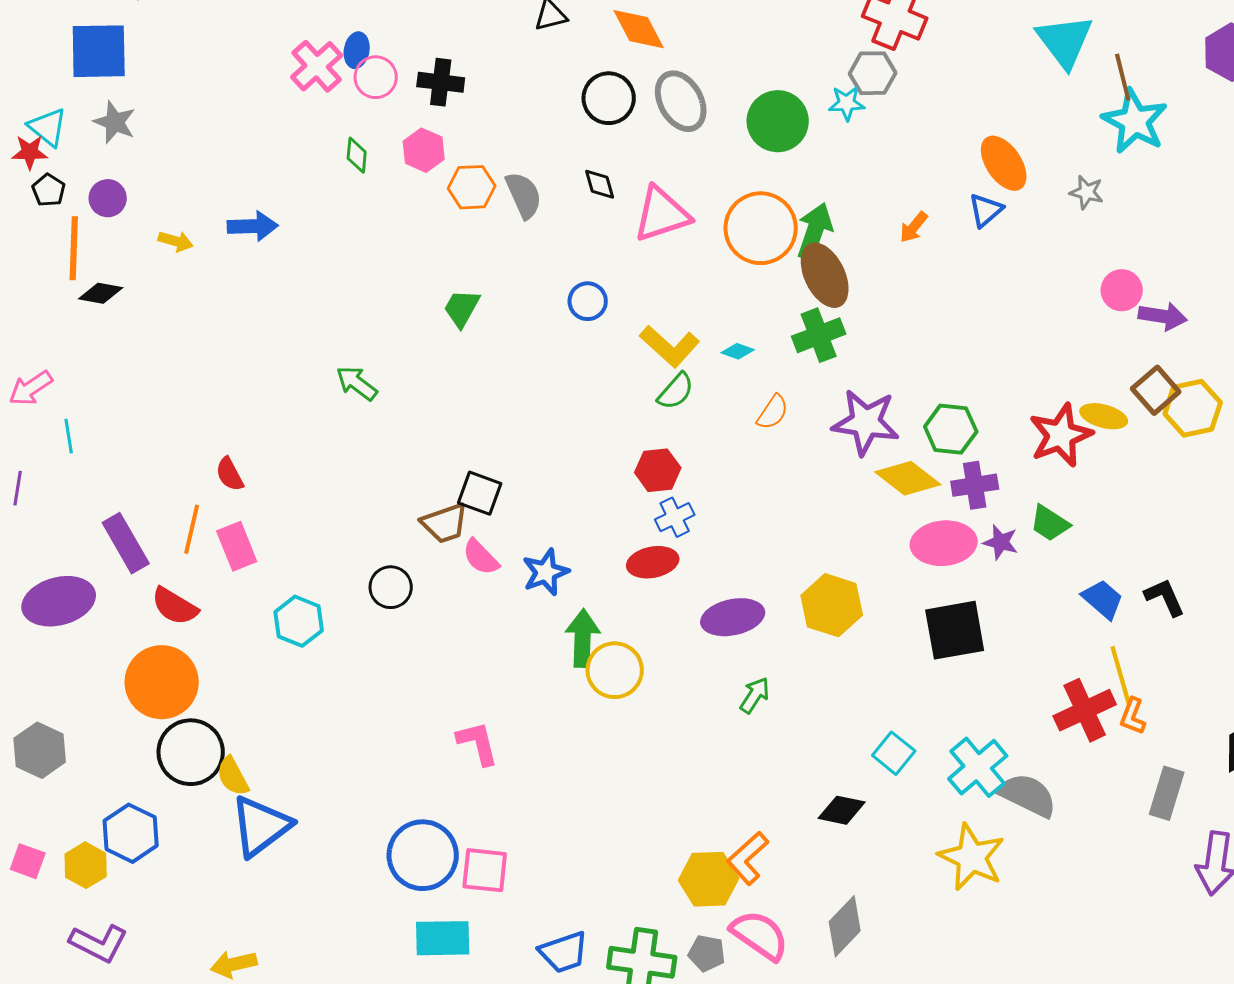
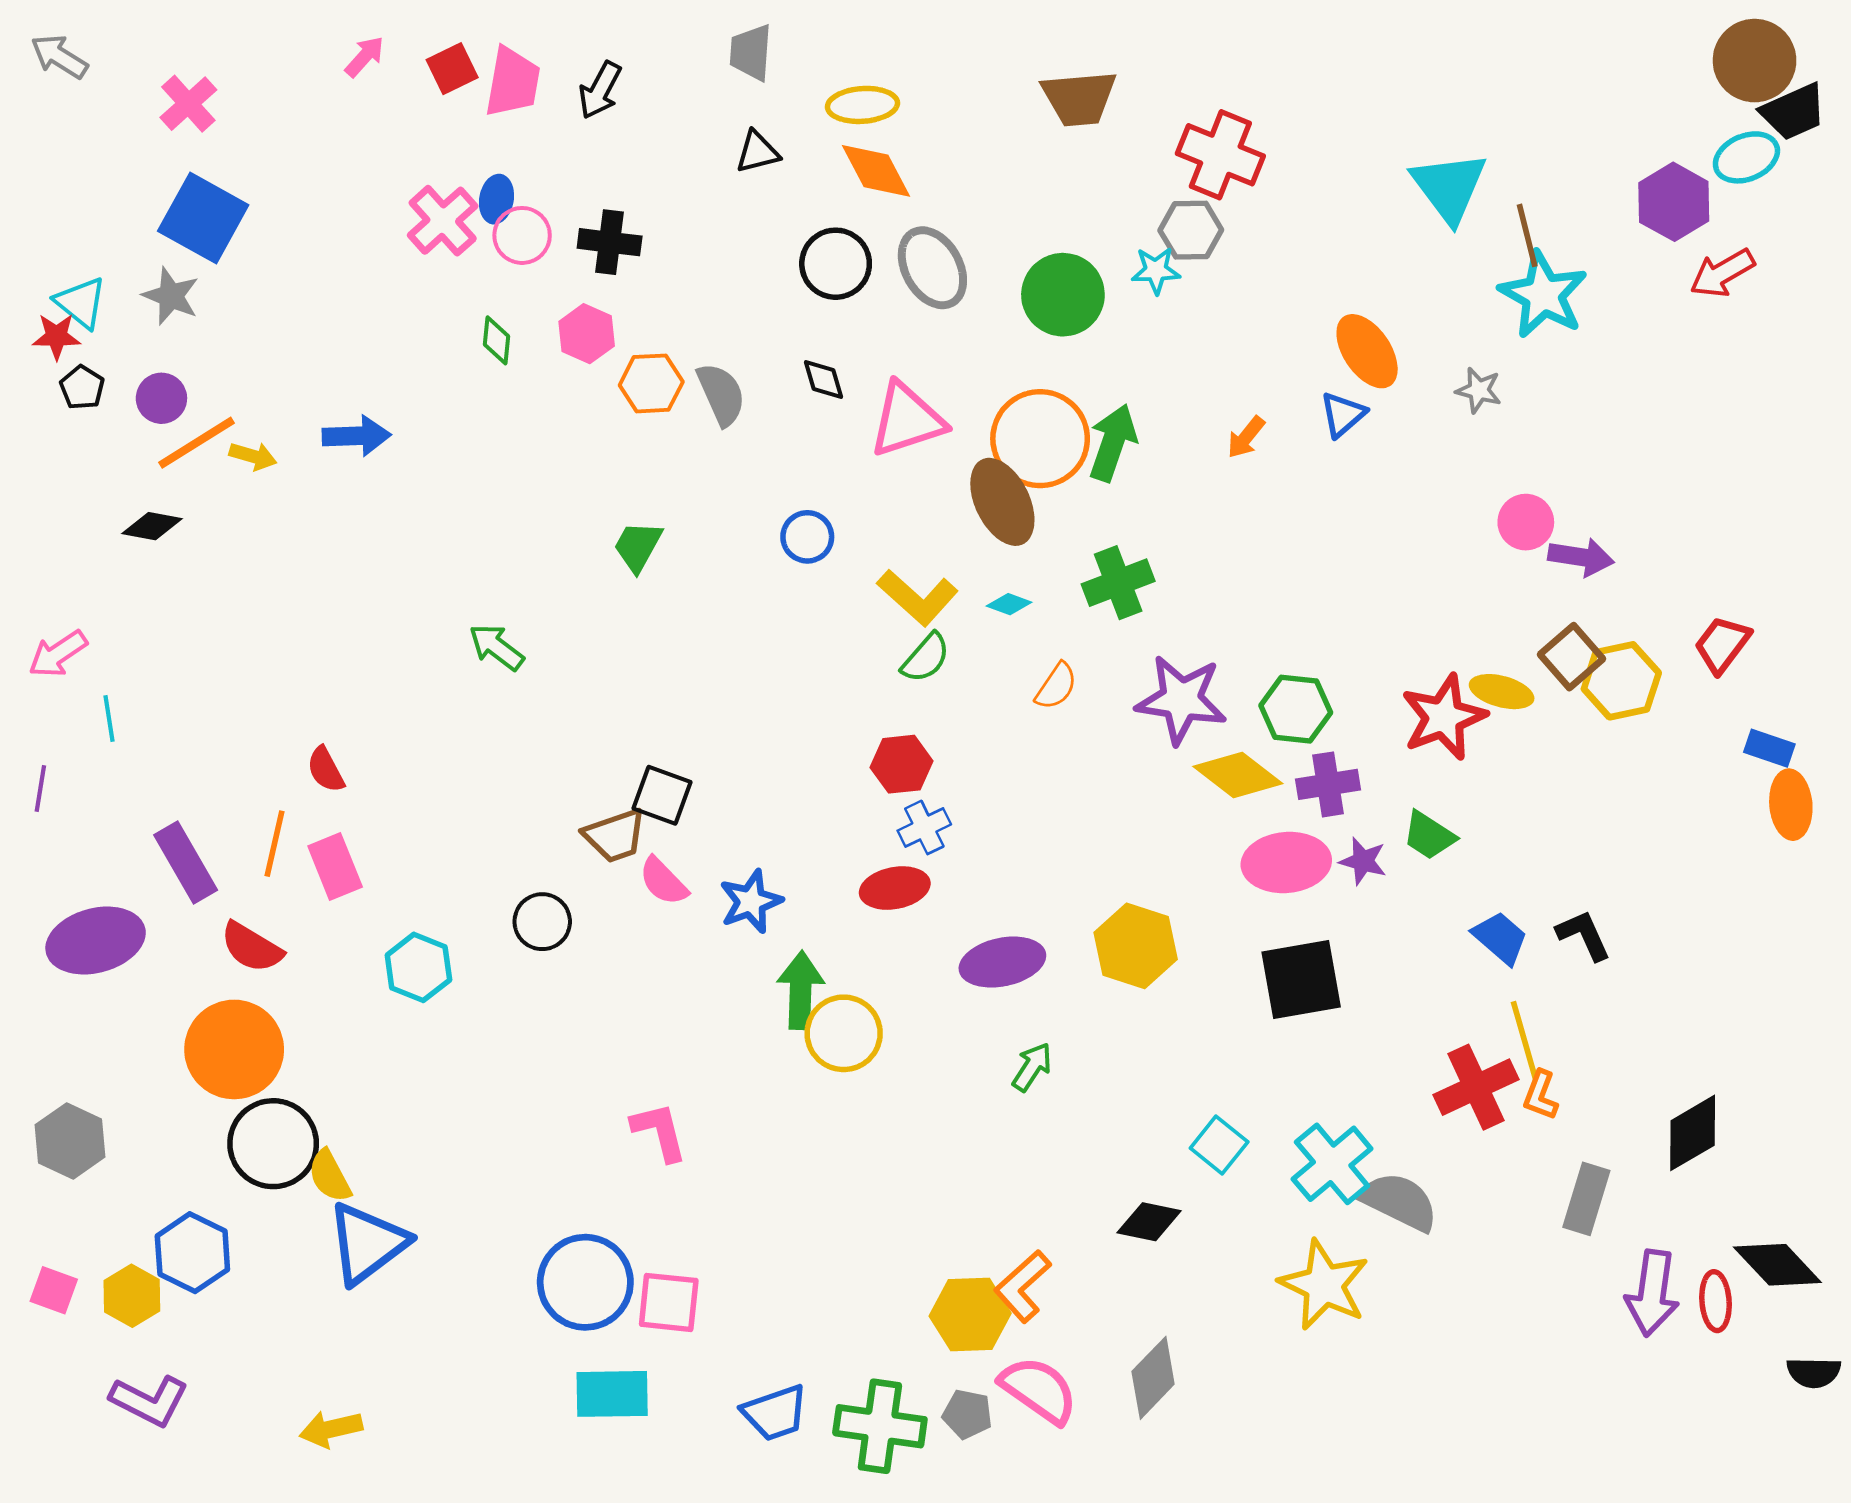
blue square: (99, 51) -> (203, 218), moved, turned 30
orange line: (74, 248) -> (196, 443), moved, turned 56
brown ellipse: (825, 275) -> (1002, 502), moved

